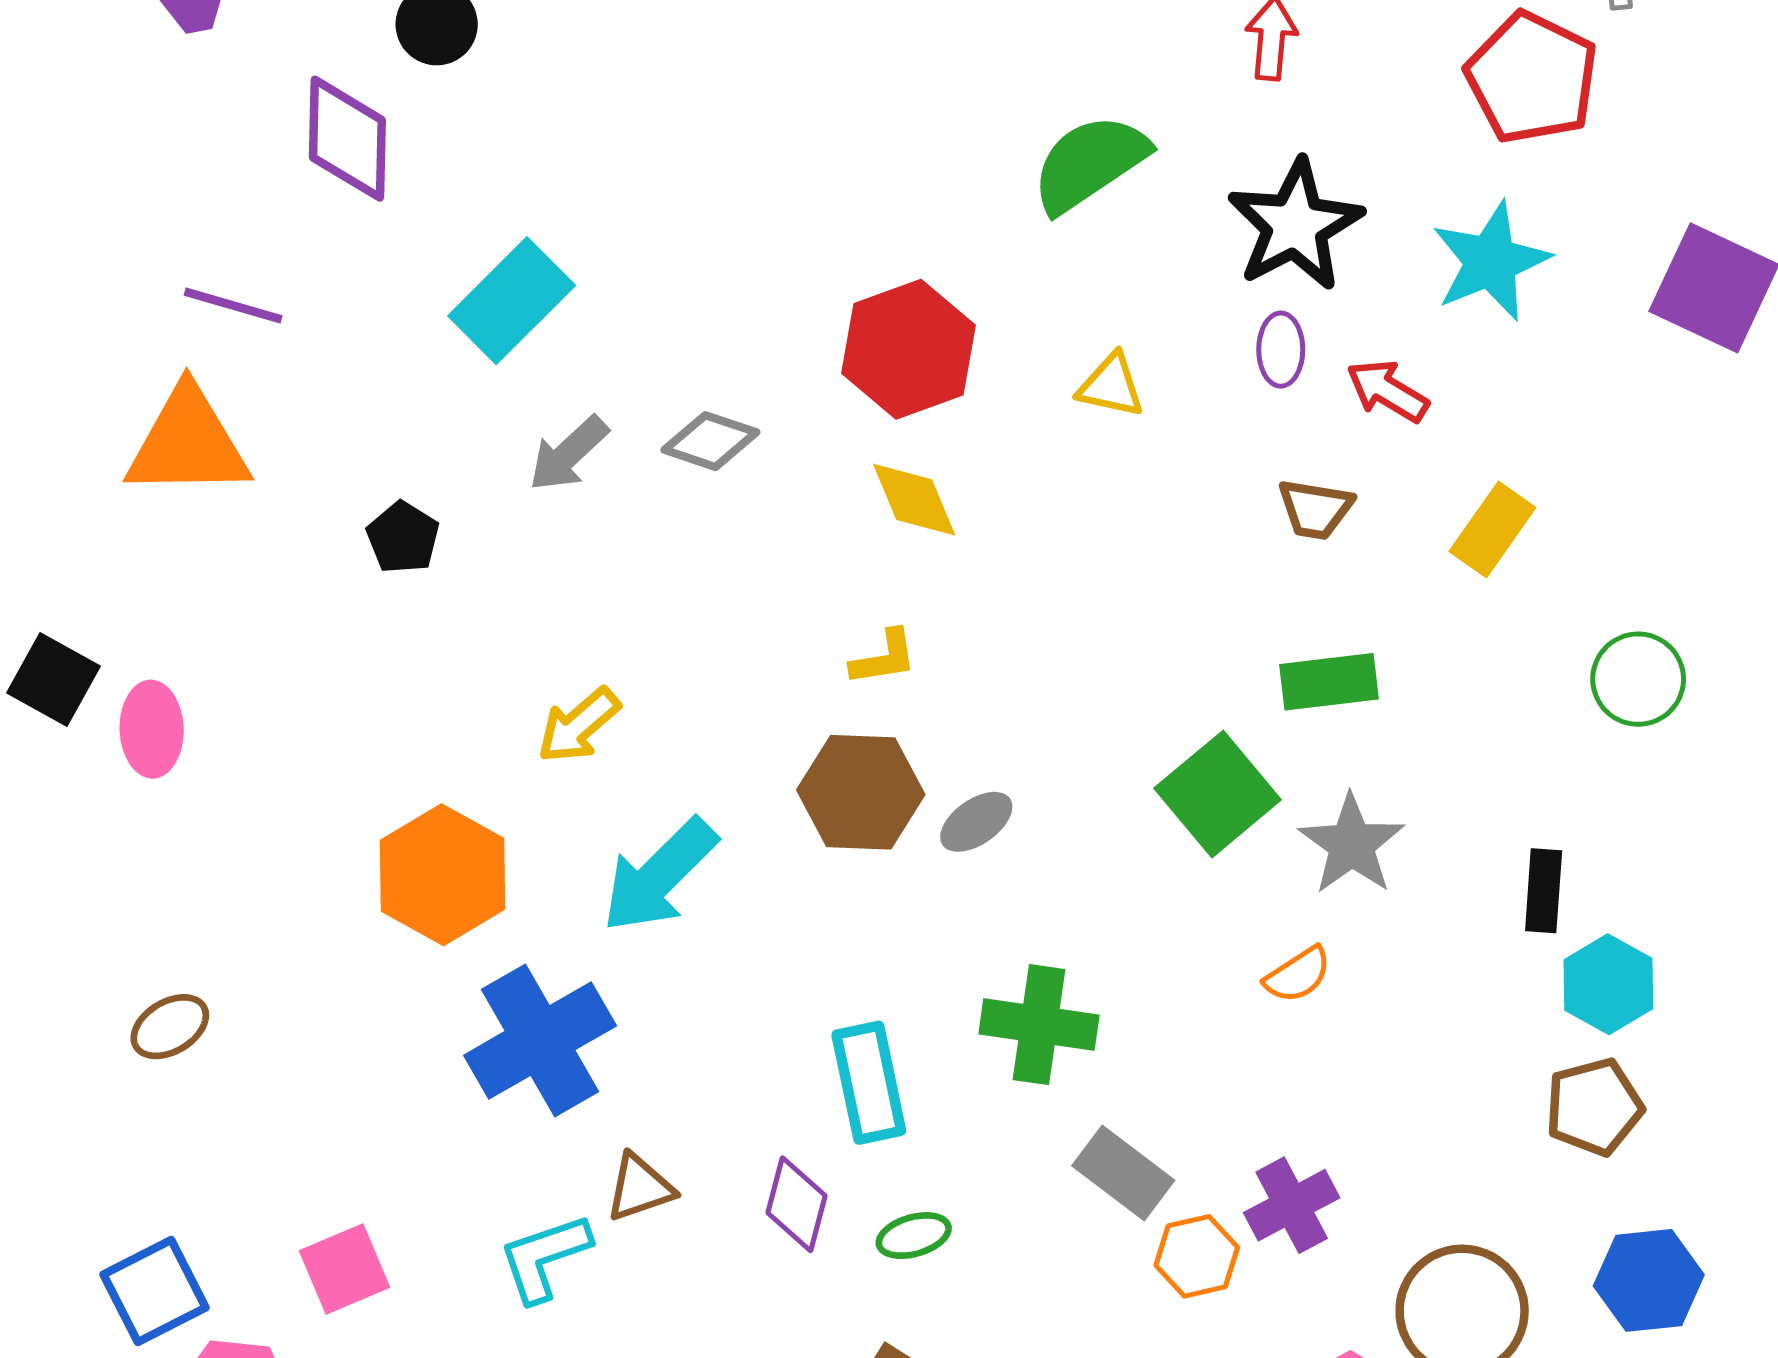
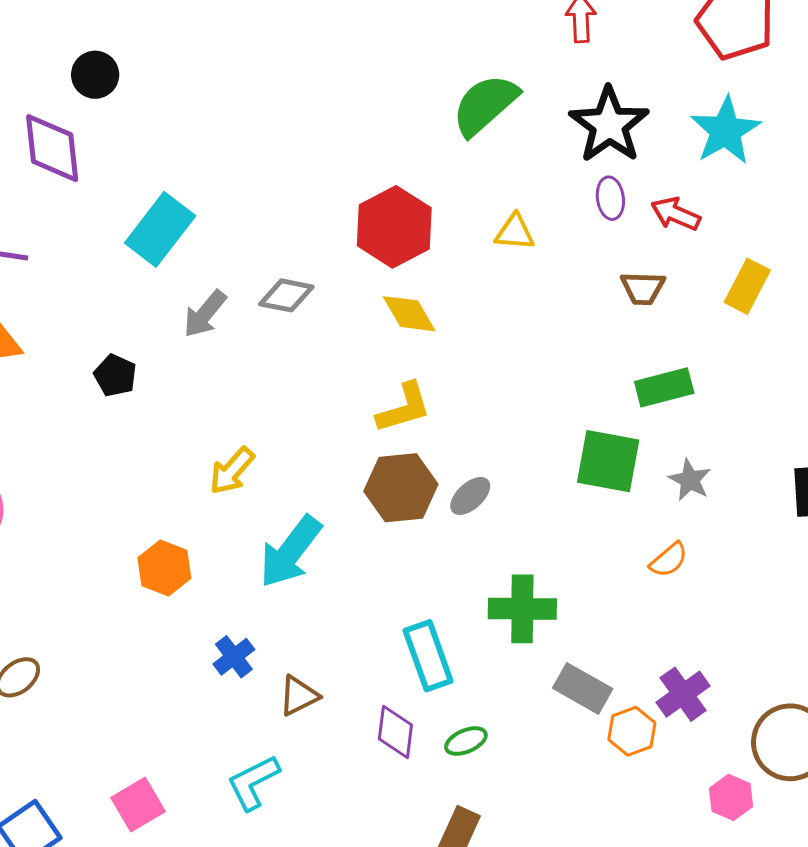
yellow L-shape: (884, 658) -> (404, 408), size x1.4
green square: (1218, 794) -> (608, 461), turned -32
gray star: (1351, 844) -> (690, 480), size x0.7
orange hexagon: (443, 875) -> (164, 568), size x0.7
blue cross: (540, 1041) -> (234, 657), size x0.5
brown triangle: (640, 1188) -> (299, 696), moved

